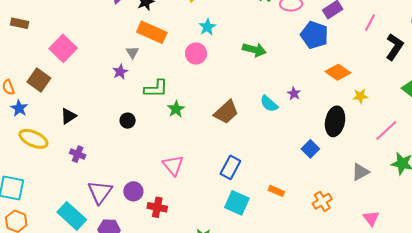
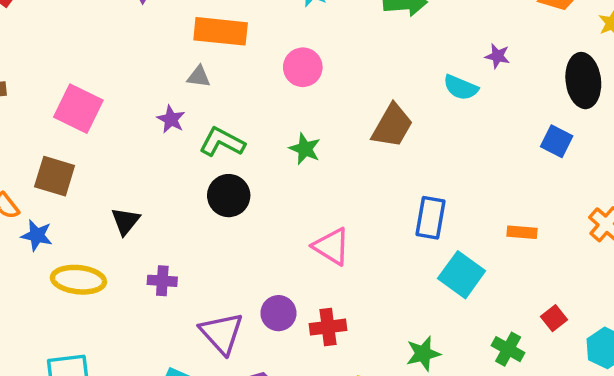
gray triangle: (132, 52) -> (199, 77), turned -32
pink circle: (196, 54) -> (303, 67), moved
purple star: (120, 72) -> (171, 119), moved
green L-shape: (156, 89) -> (222, 142), moved, turned -135
black circle: (128, 121) -> (229, 196), size x1.5
cyan square: (237, 203) -> (462, 275), turned 30

